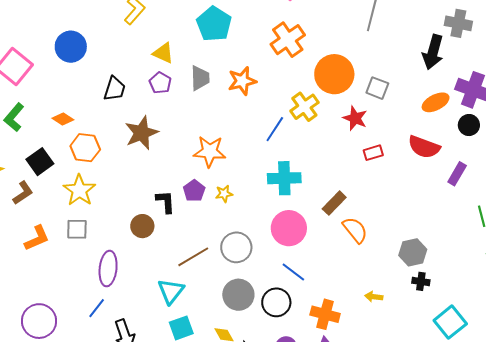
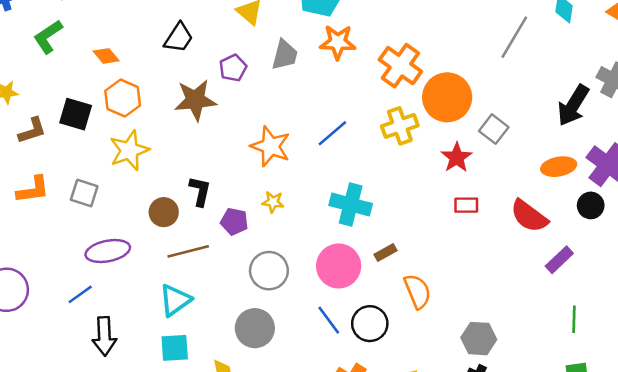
orange cross: (288, 40) -> (400, 66), moved, turned -36
orange star: (242, 81) -> (338, 42), moved
purple pentagon: (160, 83) -> (233, 68), moved
blue line: (275, 129) -> (332, 133), moved
black square: (40, 162) -> (76, 114), moved, turned 36
yellow star: (79, 190) -> (129, 150), moved
purple pentagon: (194, 191) -> (234, 221), moved, turned 30
brown rectangle: (334, 203) -> (385, 252), moved, size x0.7
brown line: (193, 257) -> (188, 251), moved
purple ellipse: (108, 269) -> (108, 251), turned 56
black circle: (276, 302) -> (370, 324), moved

